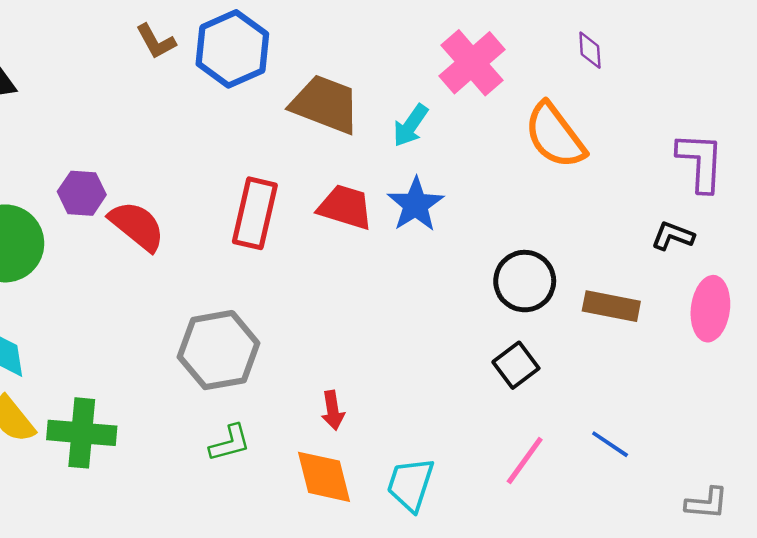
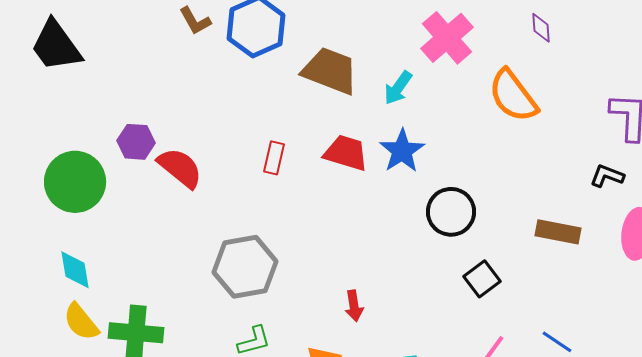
red rectangle: (255, 213) -> (274, 158), size x0.6
black circle: (525, 281) -> (451, 212), moved
red arrow: (333, 410) -> (354, 306), moved

